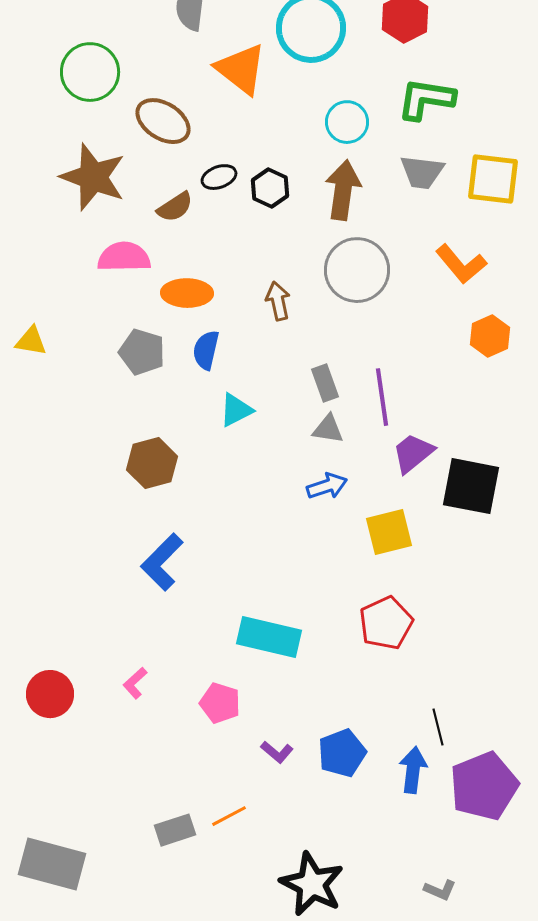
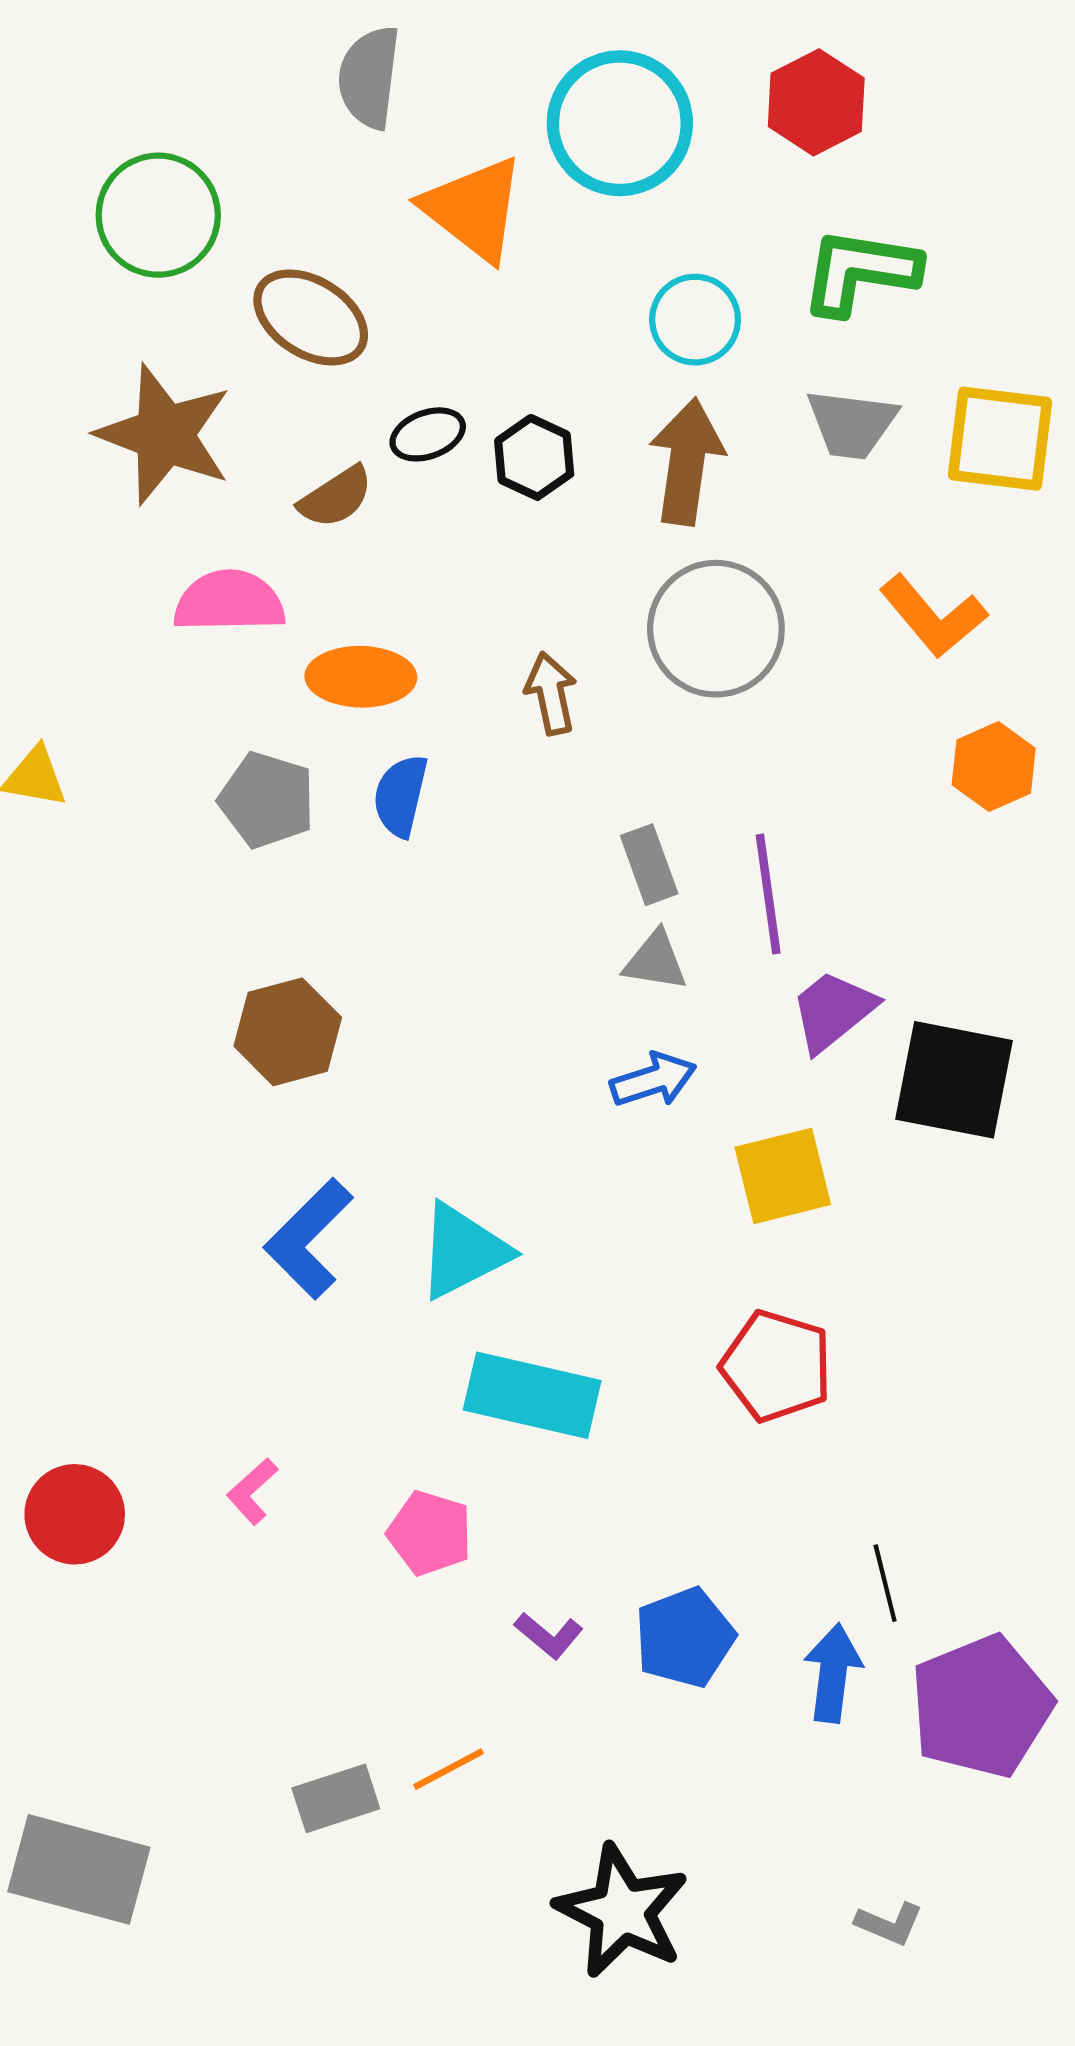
cyan triangle: (236, 410) -> (463, 1251), moved, size x1.4
red pentagon: (386, 623) -> (776, 1366), turned -30

